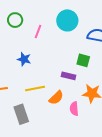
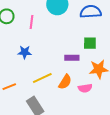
green square: (83, 60) -> (90, 43), moved
pink semicircle: (74, 109) -> (85, 88), turned -80

